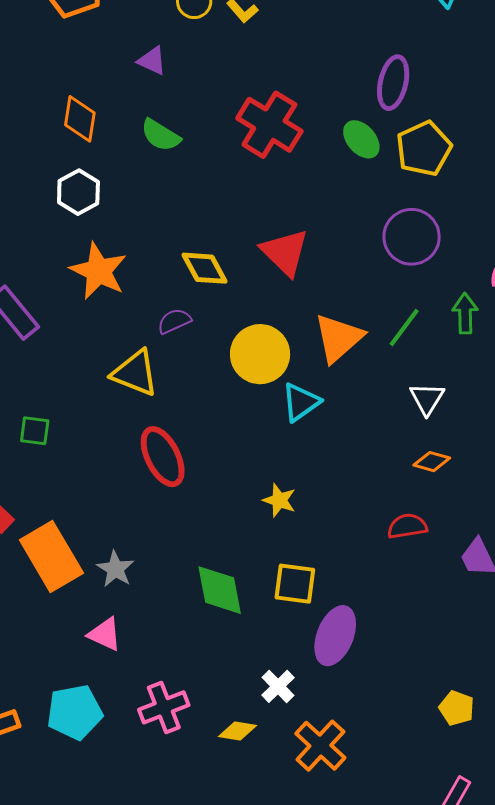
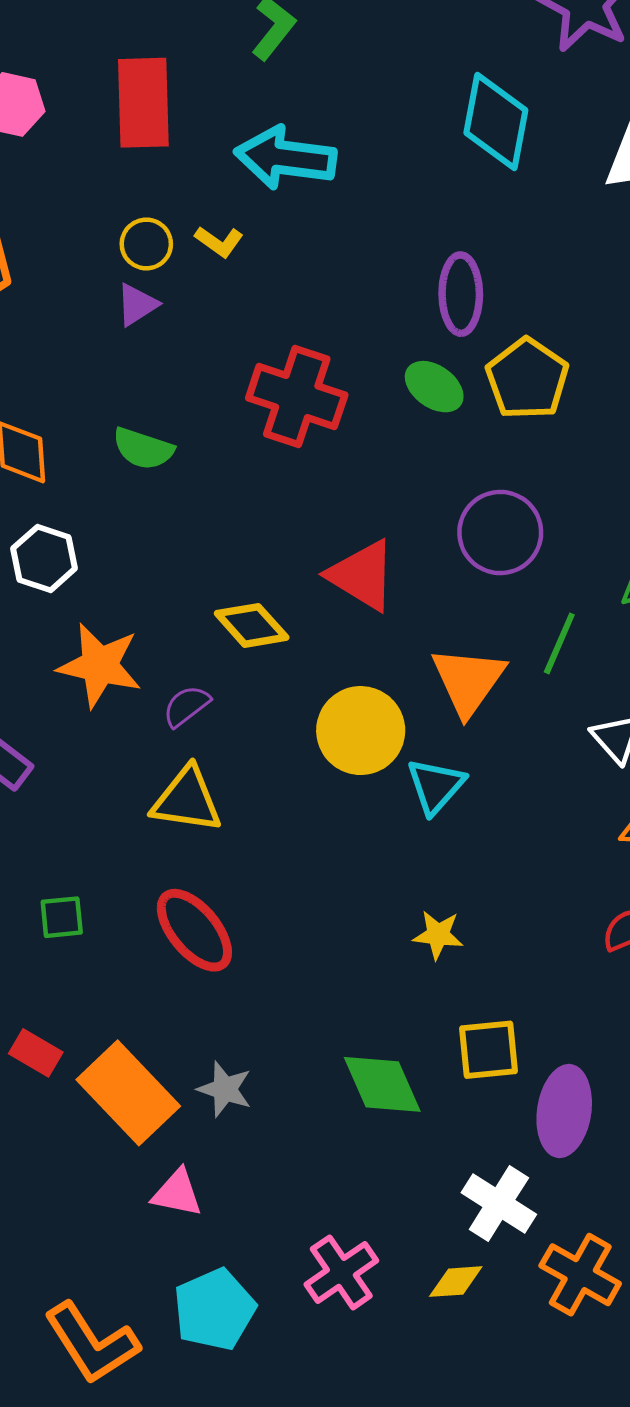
purple triangle: (152, 61) -> (137, 305), moved, turned -44
purple circle: (412, 237) -> (500, 533), moved
purple semicircle: (174, 321) -> (186, 706), moved
red ellipse: (163, 457) -> (194, 930), moved
pink triangle: (105, 634) -> (177, 1193), moved
white cross: (278, 686) -> (499, 1204), size x1.4

